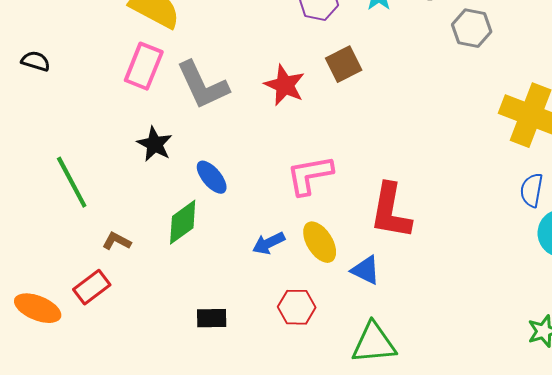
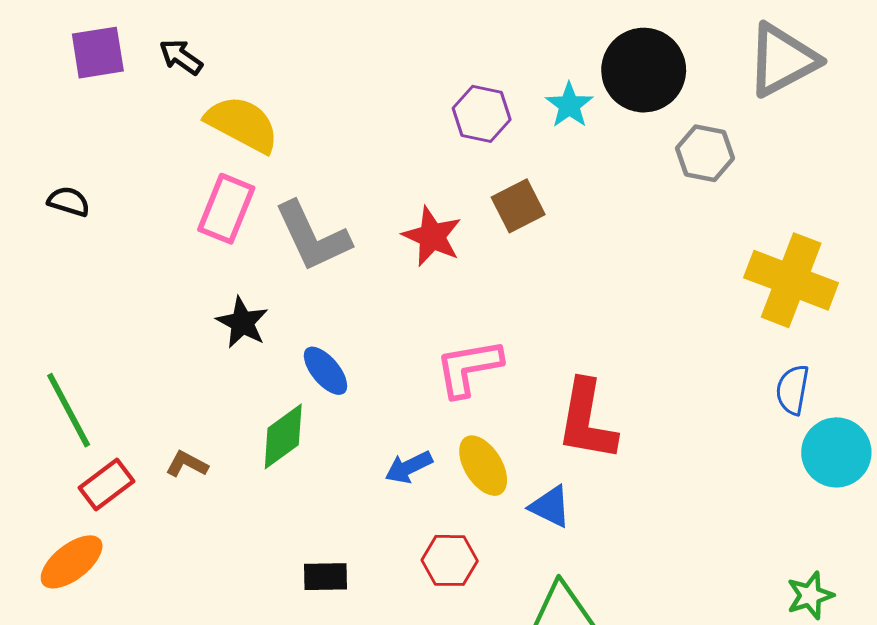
green line: (72, 182) -> (69, 410), moved
red rectangle: (92, 287) -> (107, 485), moved
orange ellipse: (38, 308) -> (72, 562), turned -60

